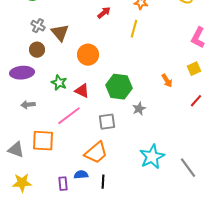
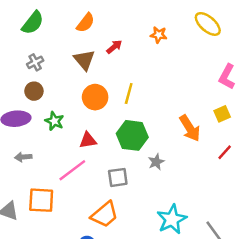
gray cross: (38, 26) -> (35, 62), turned 32
yellow line: (134, 29) -> (129, 93), moved
brown triangle: (60, 33) -> (84, 60), moved
orange arrow: (167, 81) -> (190, 128), size x1.6
green star: (59, 83) -> (54, 121), moved
red triangle: (82, 91) -> (88, 140), turned -35

